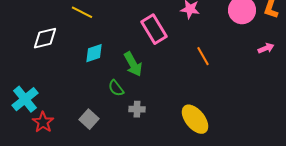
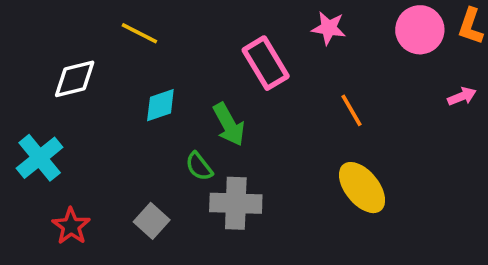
cyan cross: (25, 99) -> (40, 158), moved
gray cross: (137, 109) -> (236, 203), size x1.8
yellow ellipse: (195, 119) -> (362, 188), moved

